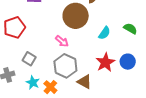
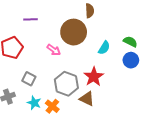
pink arrow: (62, 41) -> (54, 50), moved
red star: (105, 62) -> (94, 77), moved
blue circle: (128, 62) -> (131, 60), moved

